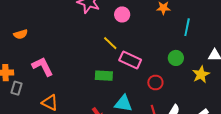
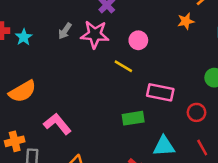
orange semicircle: (21, 34) -> (22, 91), size x1.6
yellow line: (110, 43) -> (123, 66), moved

